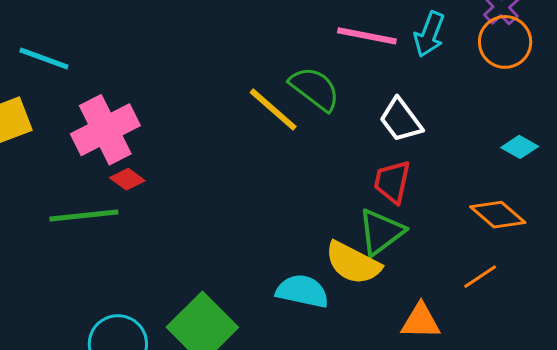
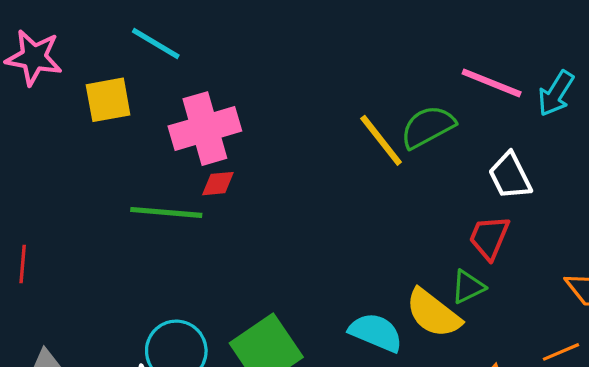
green semicircle: (315, 89) -> (428, 127), turned -76
red diamond: (127, 179) -> (218, 184), turned -52
green triangle: (381, 232) -> (468, 287), size x0.7

